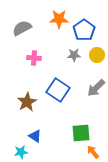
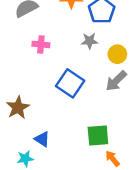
yellow circle: (97, 55) -> (117, 54), moved
brown star: (27, 102) -> (18, 108), moved

